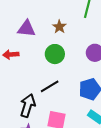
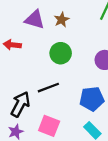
brown star: (59, 27) -> (62, 20), moved

